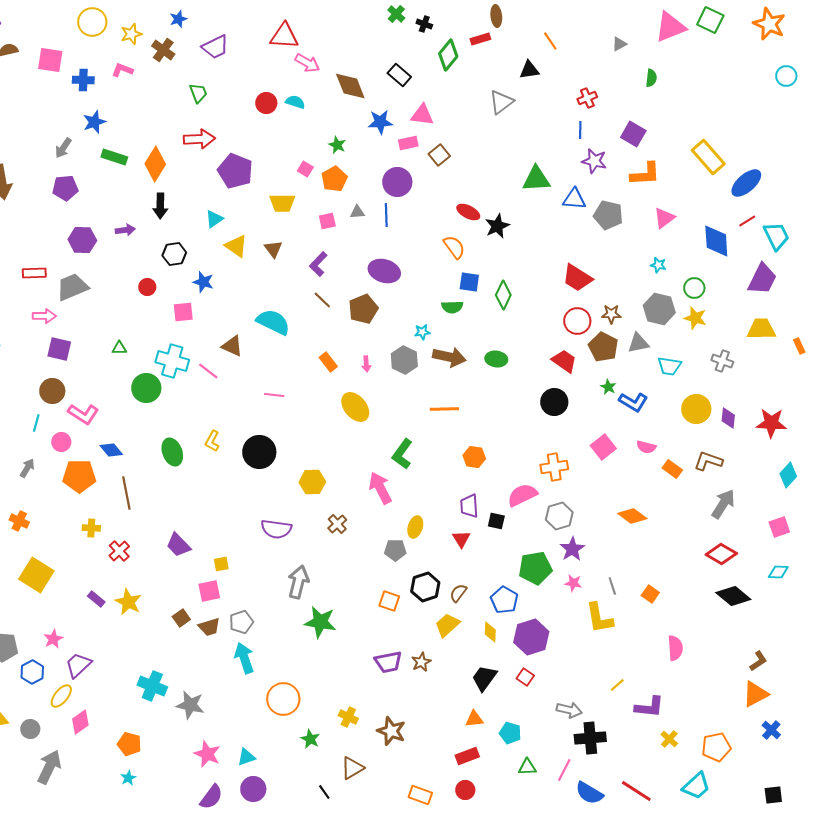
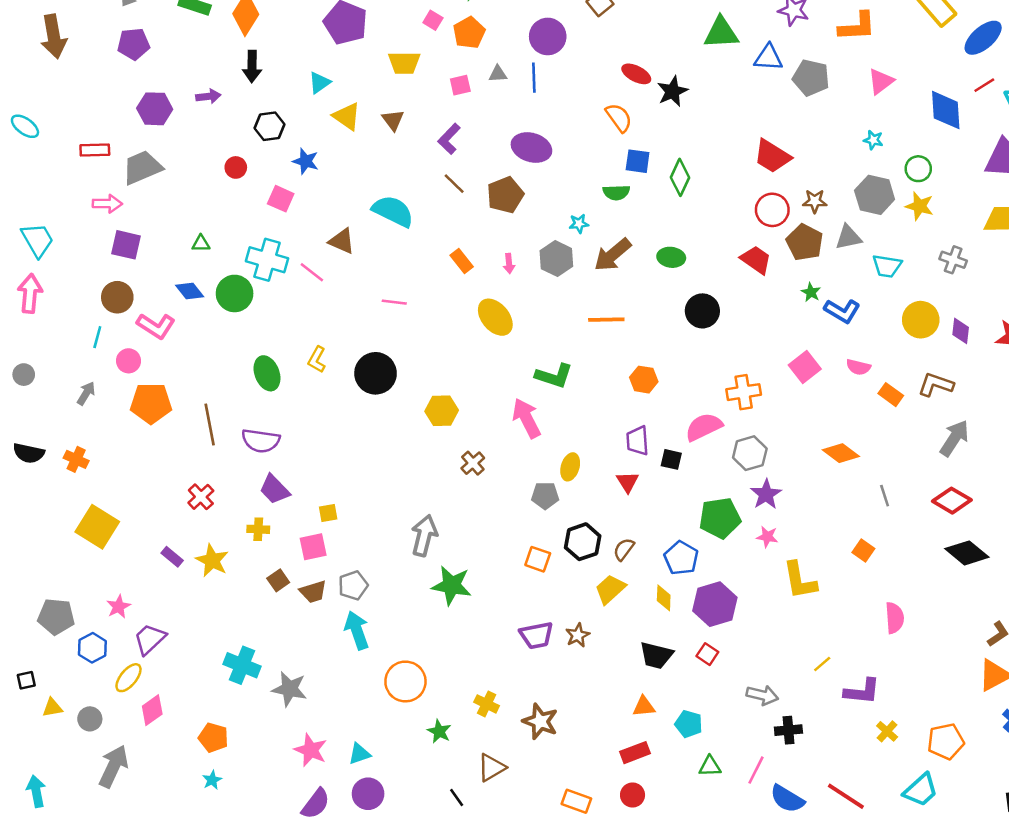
pink square: (183, 312) -> (281, 199), turned 30
brown arrow: (449, 357) -> (613, 255), turned 128
black circle: (554, 402) -> (702, 311), moved
blue diamond: (111, 450) -> (190, 291), moved
green L-shape: (402, 454) -> (554, 376), turned -108
yellow cross: (91, 528) -> (258, 529), moved
purple semicircle: (276, 529) -> (261, 441), moved
gray line: (612, 586) -> (885, 496), moved
black trapezoid: (484, 678) -> (656, 655), turned -112
black cross: (590, 738) -> (788, 730), size x0.7

